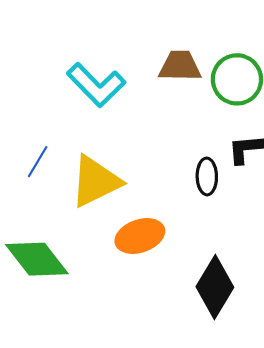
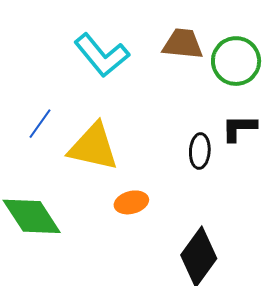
yellow triangle: (95, 181) -> (93, 147), turned 34
orange ellipse: (140, 236) -> (131, 202), size x0.7

